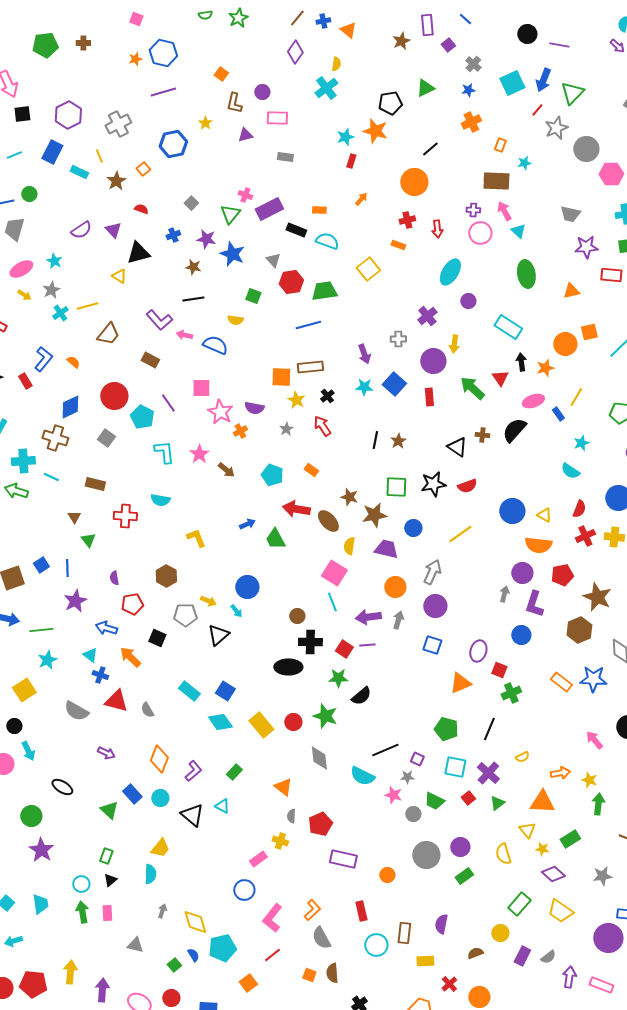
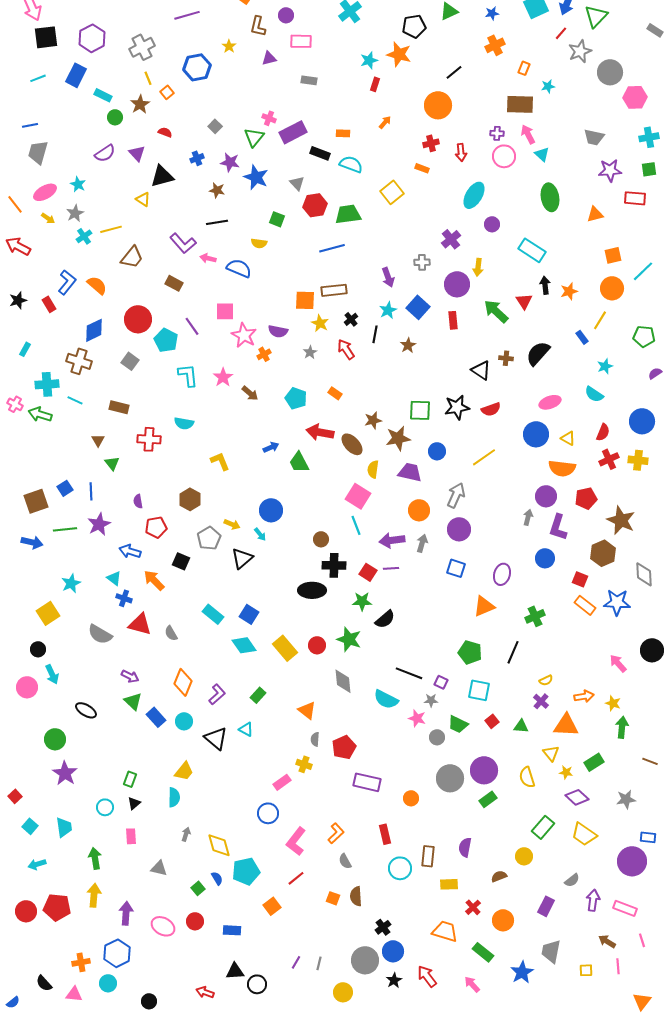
black square: (22, 114) -> (46, 37), size x1.4
yellow line: (99, 156) -> (148, 78), moved
green circle: (29, 194) -> (115, 117), moved
orange circle: (565, 344) -> (612, 288), moved
orange semicircle: (73, 362) -> (97, 285), size x1.5
cyan star: (364, 387) -> (388, 310), turned -30
pink ellipse: (533, 401) -> (550, 402), moved
black line: (375, 440) -> (375, 334), moved
brown star: (398, 441) -> (408, 345), moved
brown star: (349, 497) -> (373, 420), turned -30
gray pentagon: (185, 615) -> (209, 538), turned -30
green line: (41, 630) -> (65, 529), moved
red square: (499, 670) -> (580, 579), moved
black line: (385, 750) -> (409, 673), turned 44
purple cross: (488, 773) -> (541, 701), moved, size x0.7
green triangle: (497, 803) -> (521, 726), turned 42
green triangle: (109, 810) -> (133, 701), moved
purple circle: (460, 847) -> (484, 770), size x1.4
green arrow: (82, 912) -> (95, 858), moved
gray semicircle: (321, 938) -> (345, 861), size x0.7
purple rectangle: (522, 956) -> (546, 906), moved

